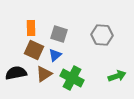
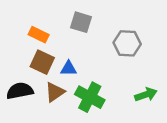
orange rectangle: (31, 28) -> (39, 35), turned -63
gray square: (59, 34) -> (81, 22), moved
blue triangle: (55, 55) -> (69, 68), turned 40

